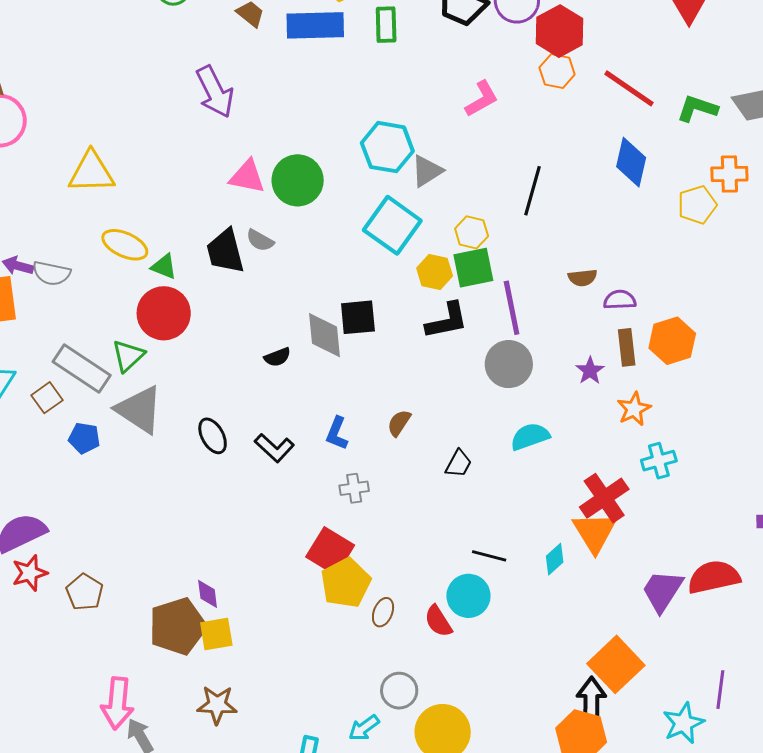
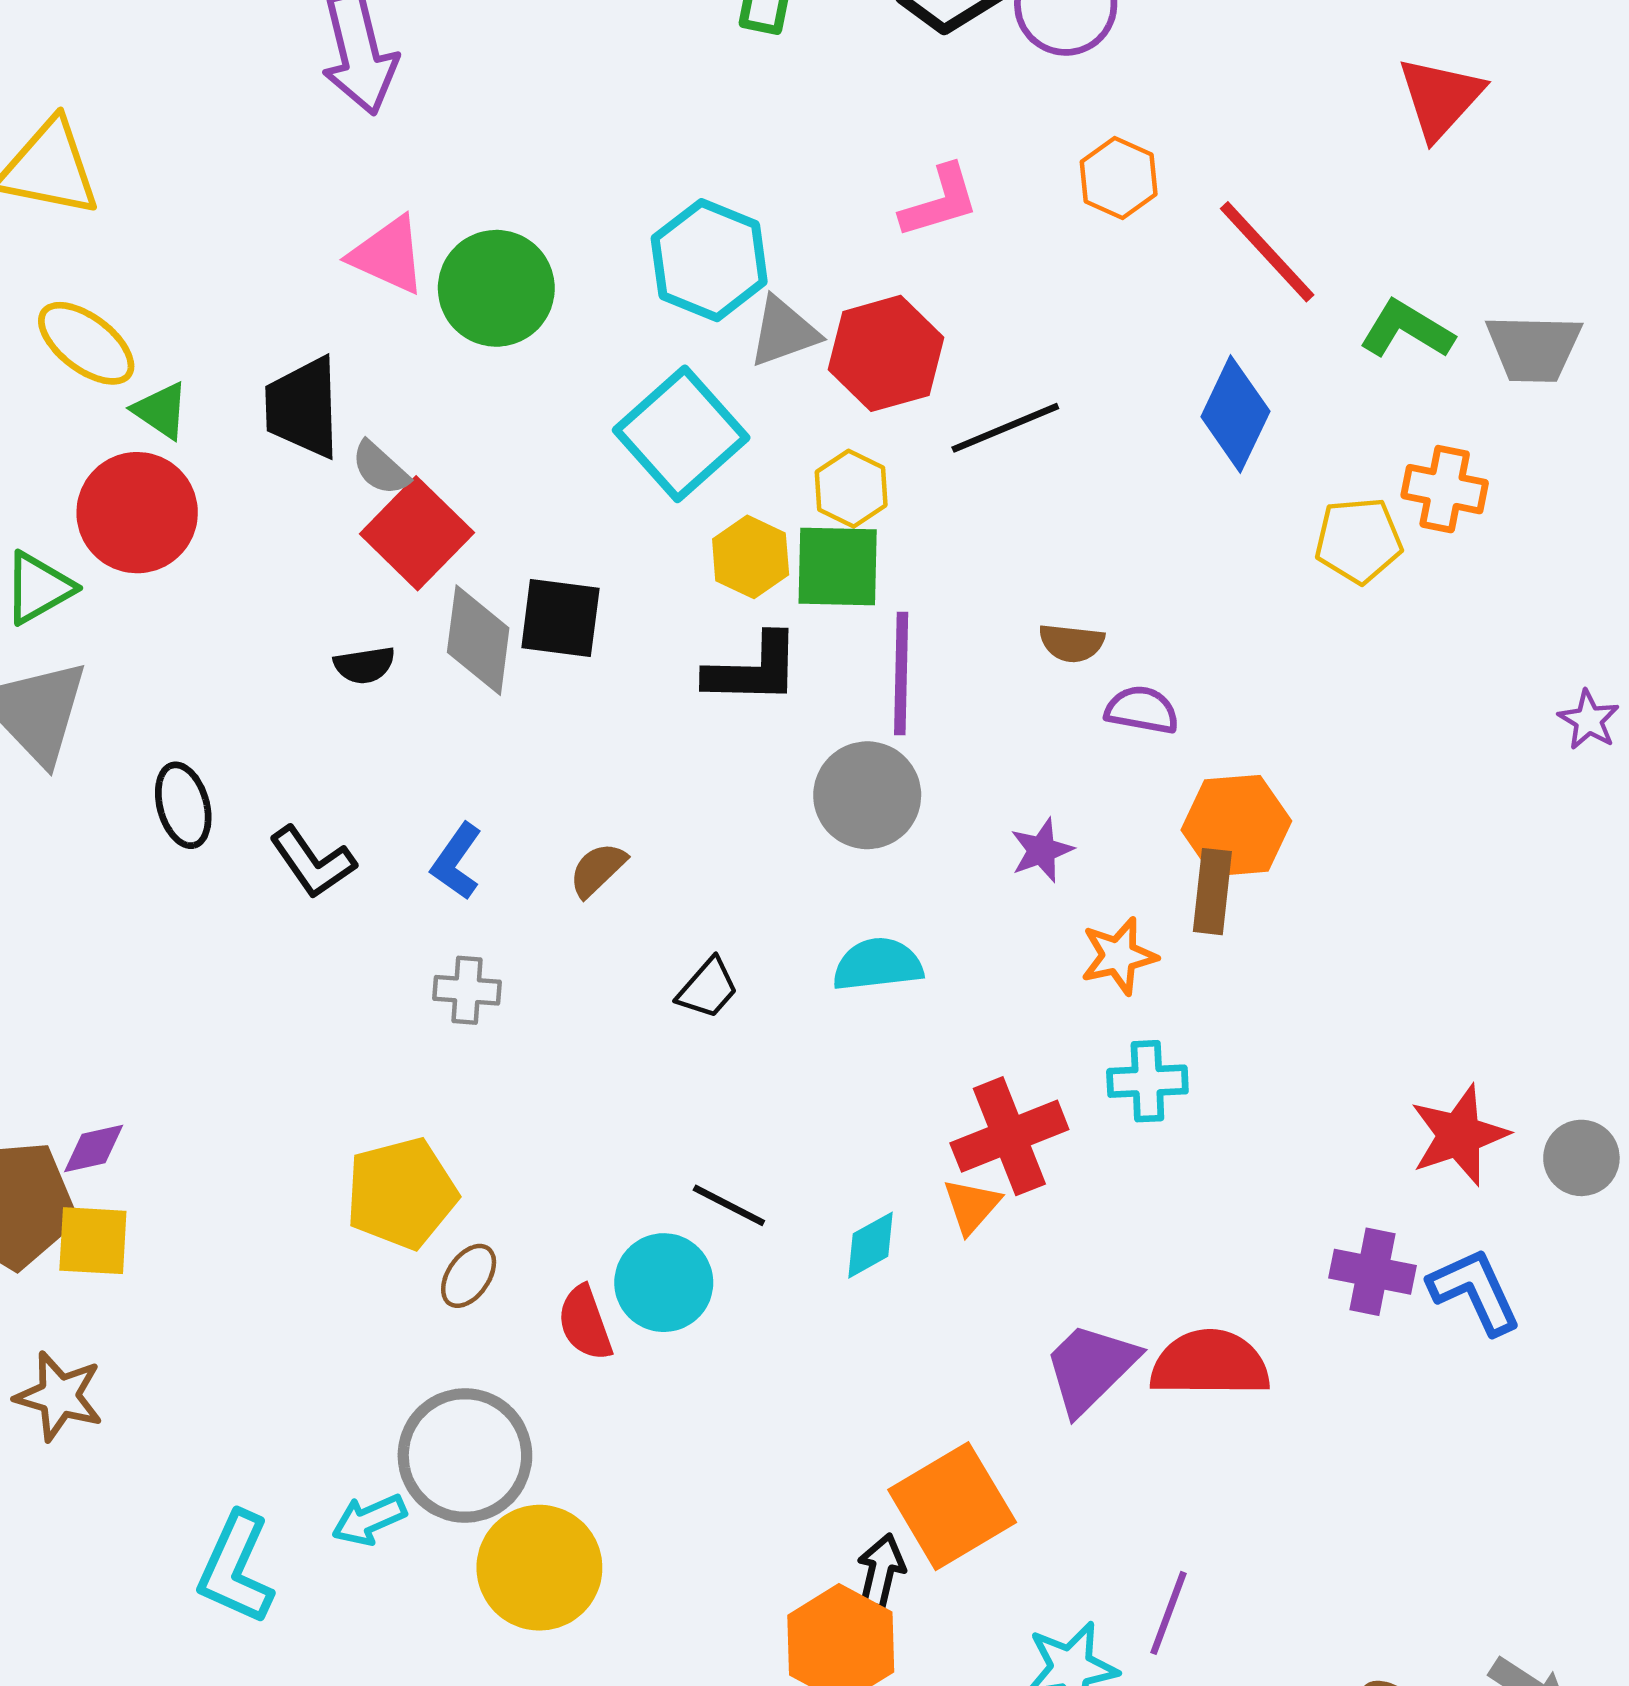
red hexagon: (560, 31) -> (886, 353), moved
black line: (532, 191) -> (1005, 428), turned 39
gray semicircle: (260, 240) -> (380, 468), moved
brown rectangle: (627, 347) -> (1212, 892), moved
orange triangle: (595, 532) -> (972, 1206), size x0.6
red square: (330, 551) -> (417, 533), moved
purple diamond: (208, 594) -> (94, 1149), turned 72
gray circle: (399, 691) -> (465, 1455), size x1.6
black arrow: (591, 700) -> (881, 1572), size x0.7

